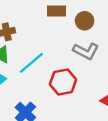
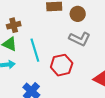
cyan line: (31, 63) -> (35, 50), turned -65

